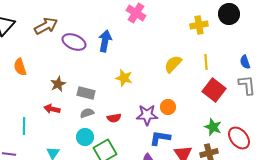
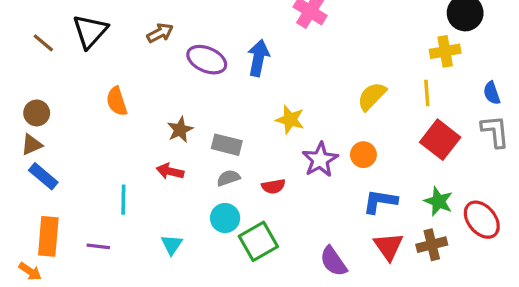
yellow cross: (199, 25) -> (445, 51), moved
brown arrow: (46, 26) -> (160, 33), size x0.7
orange circle: (168, 107) -> (363, 155), moved
purple star: (147, 115) -> (320, 160), moved, turned -30
blue L-shape: (160, 138) -> (380, 201), moved

